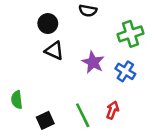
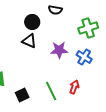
black circle: (48, 24) -> (32, 22), moved
purple star: (93, 62) -> (59, 50), turned -30

